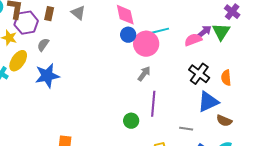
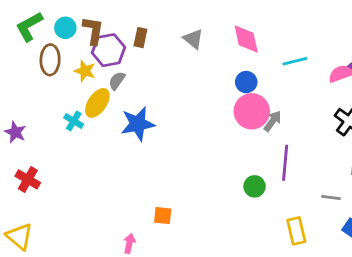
gray triangle: (78, 13) -> (193, 39), moved
blue circle: (128, 35) -> (246, 82), moved
pink circle: (146, 44) -> (252, 111), moved
gray semicircle: (43, 45) -> (117, 81), moved

